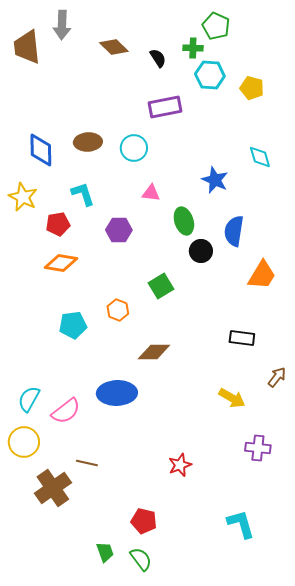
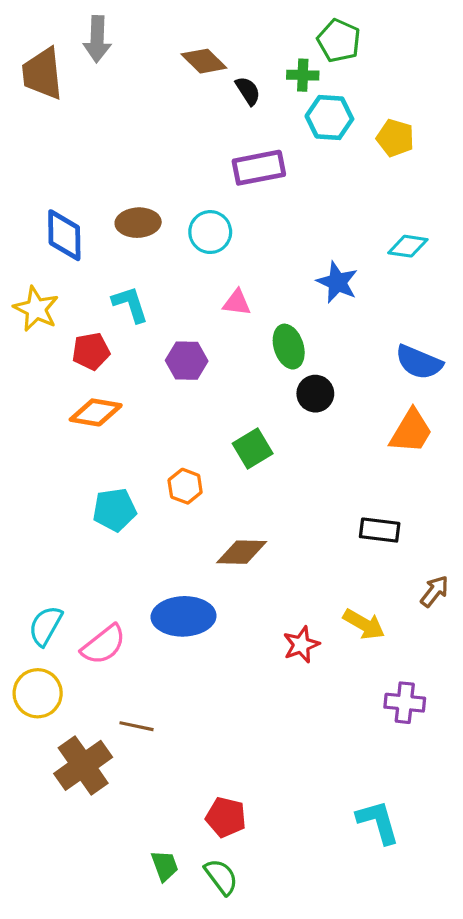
brown diamond: (114, 47) -> (204, 61), moved
cyan diamond: (260, 157) -> (408, 246), turned -65
blue semicircle: (234, 231) -> (419, 362), moved, turned -76
red star: (180, 465) -> (301, 645), moved

